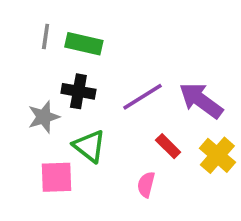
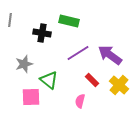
gray line: (46, 36) -> (10, 20), moved
green rectangle: (84, 44) -> (69, 21), moved
black cross: (78, 91) -> (42, 33), moved

